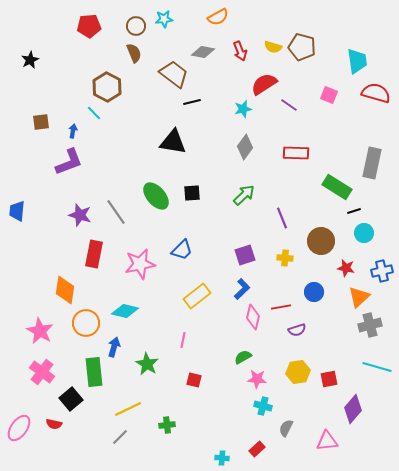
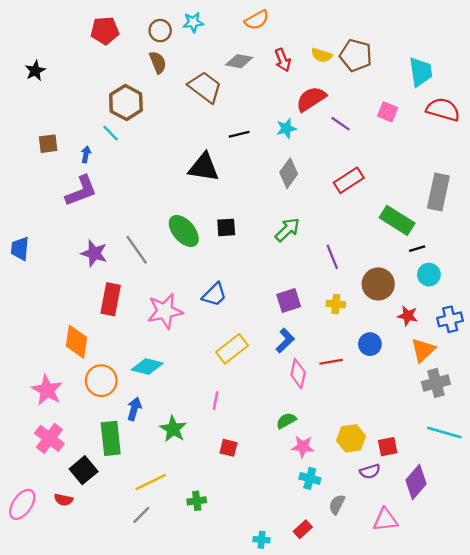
black line: (192, 102) -> (239, 134), moved
red rectangle: (296, 153) -> (349, 180), turned -35
purple semicircle: (297, 330) -> (370, 471), moved

